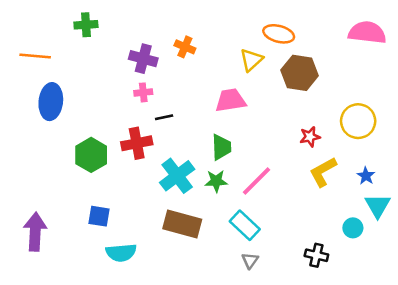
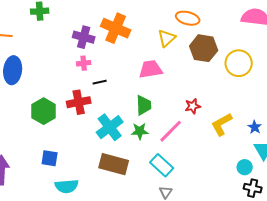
orange cross: (185, 47) -> (116, 28), size x1.8
yellow circle: (358, 121) -> (239, 63), moved
red star: (310, 137) -> (193, 106), moved
black cross: (316, 255) -> (253, 188), moved

